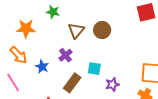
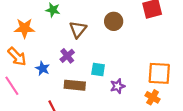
brown circle: (102, 30) -> (114, 21), moved
brown rectangle: (72, 83) -> (75, 85), turned 60

